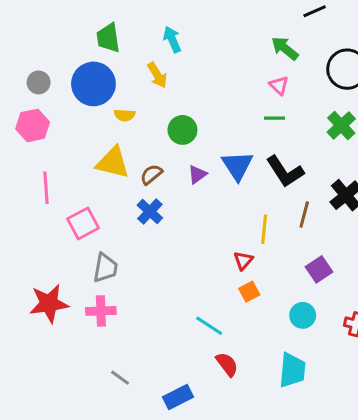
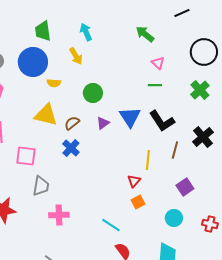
green arrow: (285, 48) -> (145, 34), moved
pink square: (83, 223) -> (26, 156), turned 35
pink cross: (101, 311) -> (59, 215), moved

